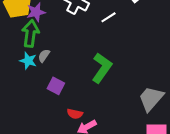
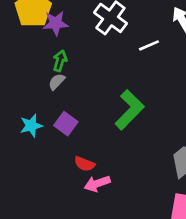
green arrow: (30, 33) -> (60, 61), moved, size x0.6
cyan star: (28, 61) -> (31, 126), moved, turned 30

